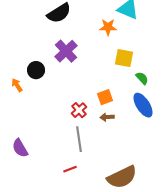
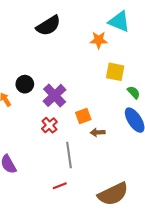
purple cross: (66, 51) -> (55, 95), moved
orange square: (105, 97) -> (83, 116), moved
red cross: (79, 110) -> (49, 125), moved

